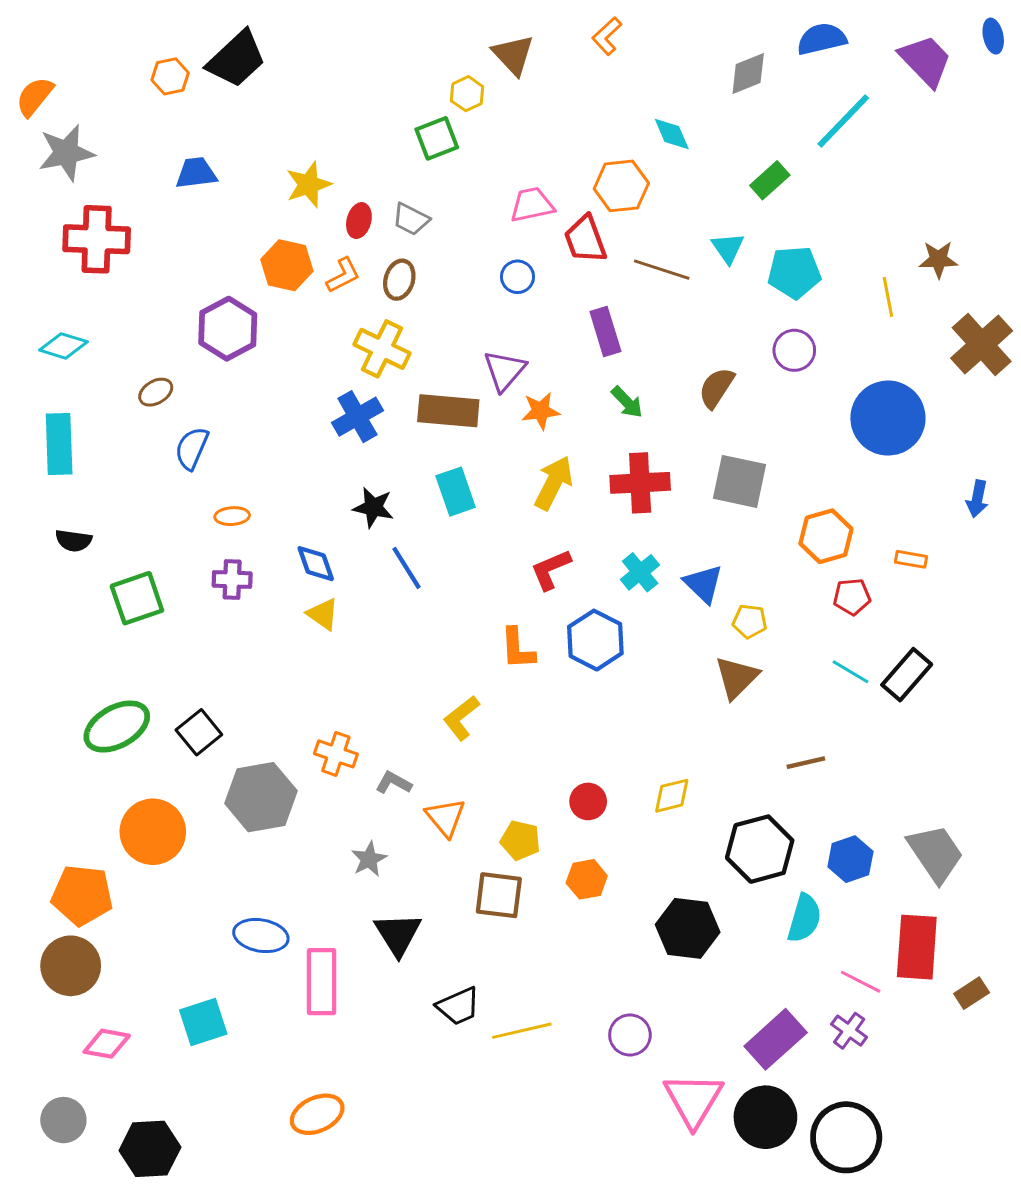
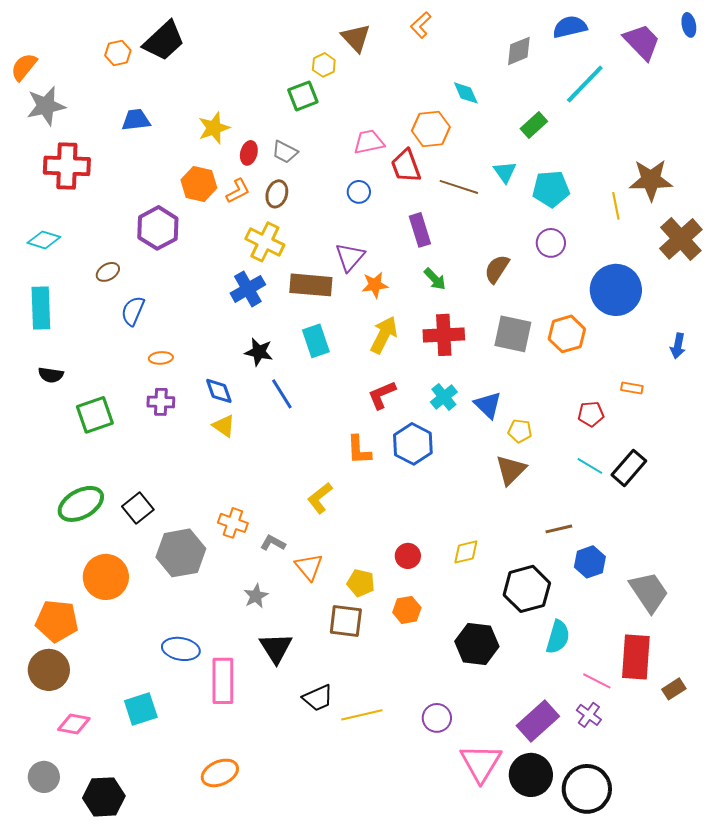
brown star: (938, 259) -> (651, 180), size x1.6
orange hexagon: (826, 536) -> (567, 334), moved
blue hexagon: (850, 859) -> (590, 562), moved

